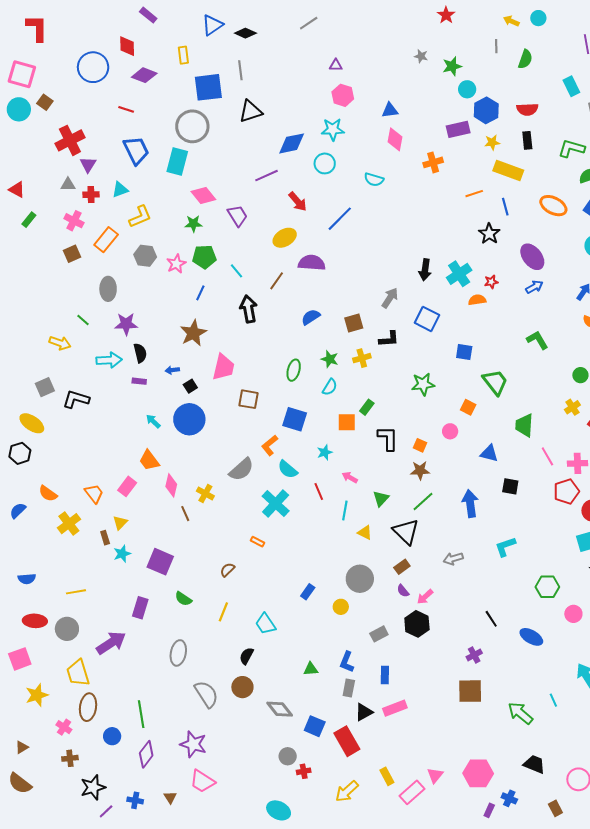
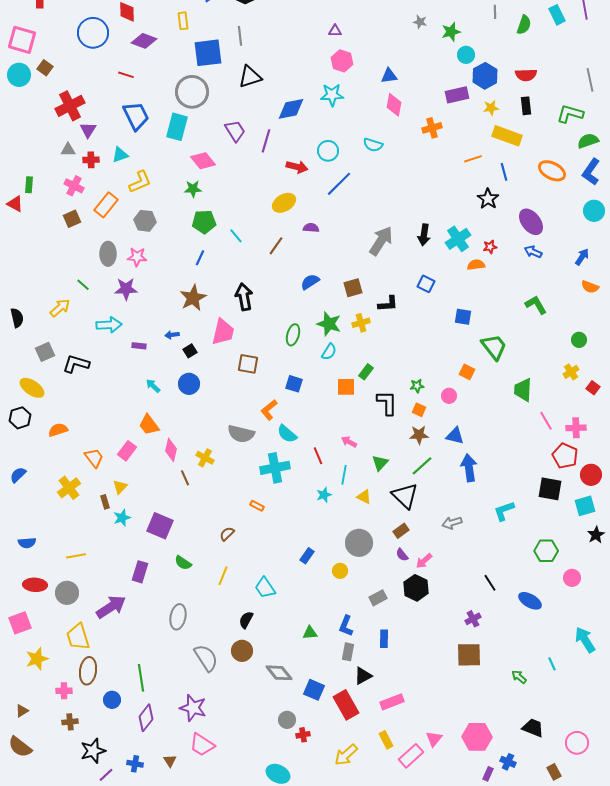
cyan rectangle: (571, 86) -> (557, 15), moved
cyan circle: (325, 163) -> (328, 151), moved
purple line: (267, 176) -> (266, 141), turned -50
red triangle: (17, 190) -> (15, 204), moved
red arrow: (298, 202) -> (297, 167), turned -35
purple trapezoid: (237, 216) -> (235, 131), moved
green rectangle: (29, 220) -> (29, 185), turned -35
purple semicircle: (312, 263) -> (311, 228), size x0.6
pink star: (176, 264) -> (137, 257), moved, turned 30
blue arrow: (534, 287) -> (533, 252), turned -126
gray arrow: (390, 298) -> (381, 241), moved, size x1.4
black arrow: (248, 309) -> (244, 297), moved
blue square: (427, 319) -> (426, 284), size x0.7
yellow arrow: (60, 343) -> (60, 308), turned -60
black semicircle: (140, 353) -> (17, 318), moved
green star: (330, 359) -> (329, 324), size x1.4
green star: (423, 384) -> (417, 386), moved, size x0.6
blue circle: (189, 419) -> (189, 384), size x0.7
blue square: (295, 419) -> (294, 384), size x0.7
cyan star: (325, 452) -> (324, 495), moved
blue triangle: (489, 453) -> (455, 436), moved
gray semicircle: (241, 469) -> (241, 434), turned 56
black square: (510, 486) -> (550, 489), moved, size x1.4
red pentagon: (566, 491) -> (565, 456), turned -30
orange semicircle: (48, 493) -> (58, 430), moved, turned 126
cyan cross: (276, 504) -> (275, 468), turned 36
pink rectangle: (395, 708) -> (392, 702), moved
green arrow: (520, 713) -> (519, 677), size x0.6
pink cross: (64, 727) -> (64, 691), turned -35

